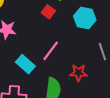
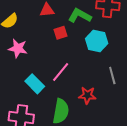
red square: (48, 12) -> (60, 33), turned 32

